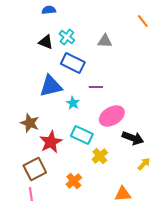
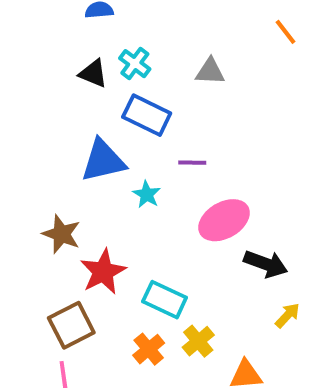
cyan rectangle: (82, 135) -> (165, 300), moved
yellow cross: (100, 156) -> (198, 341), moved

